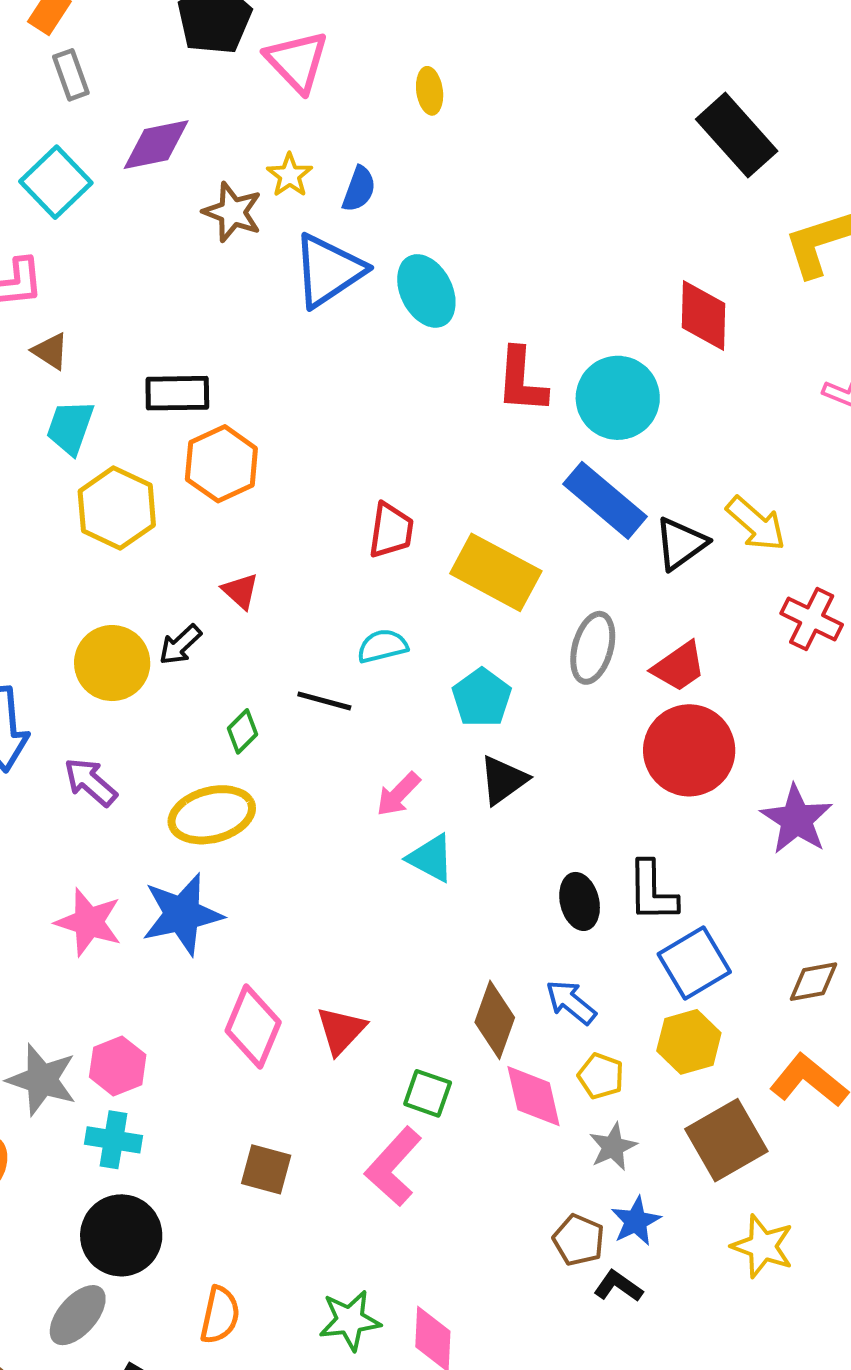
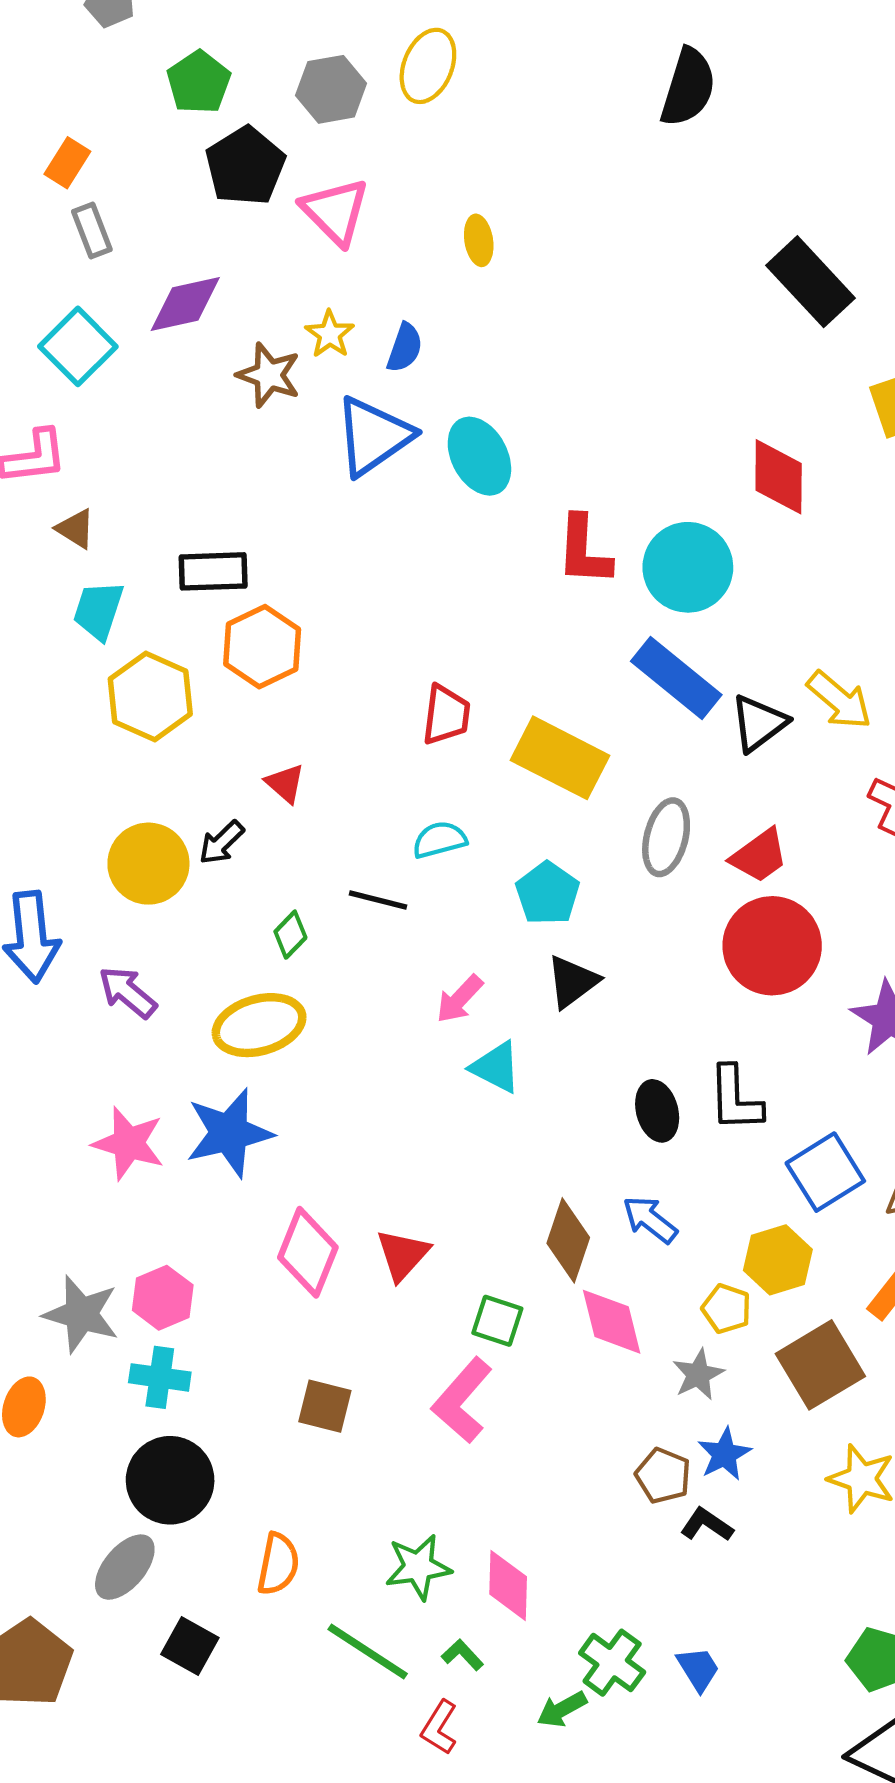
blue square: (694, 963) -> (825, 1172), moved
yellow pentagon: (601, 1076) -> (726, 1309), moved

